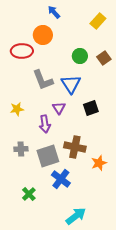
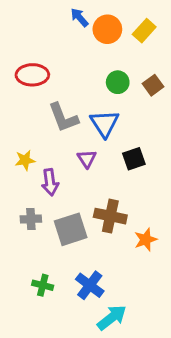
orange circle: (43, 35) -> (107, 29), moved
purple arrow: (45, 124) -> (50, 182), moved
blue cross: (61, 179) -> (90, 285), moved
green cross: (29, 194) -> (43, 285), turned -32

